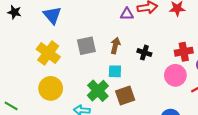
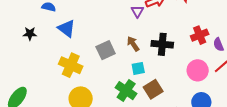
purple triangle: (127, 14) -> (137, 11), turned -48
brown arrow: (115, 46) -> (133, 44), turned -35
black cross: (144, 53) -> (162, 44), size x1.5
pink circle: (175, 75) -> (198, 70), moved

